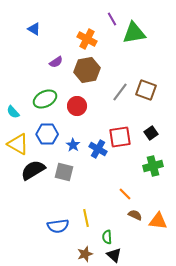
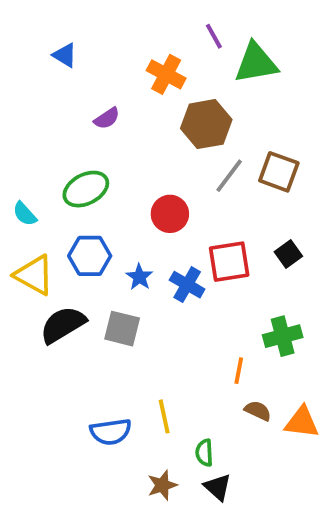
brown hexagon: (87, 70) -> (206, 124), moved
red circle: (77, 106) -> (170, 214), moved
green cross: (153, 166) -> (283, 336), moved
orange line: (125, 194) -> (239, 371), turned 56

